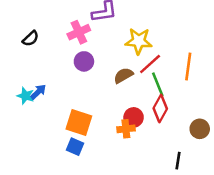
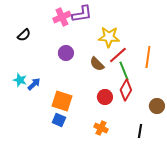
pink cross: (79, 32) -> (62, 17), moved
brown semicircle: (123, 75) -> (97, 64), turned -105
blue arrow: (38, 92) -> (34, 84), moved
orange cross: (126, 129) -> (101, 128), moved, turned 32

